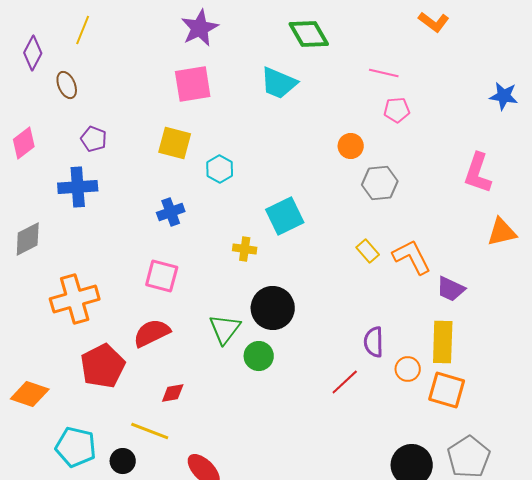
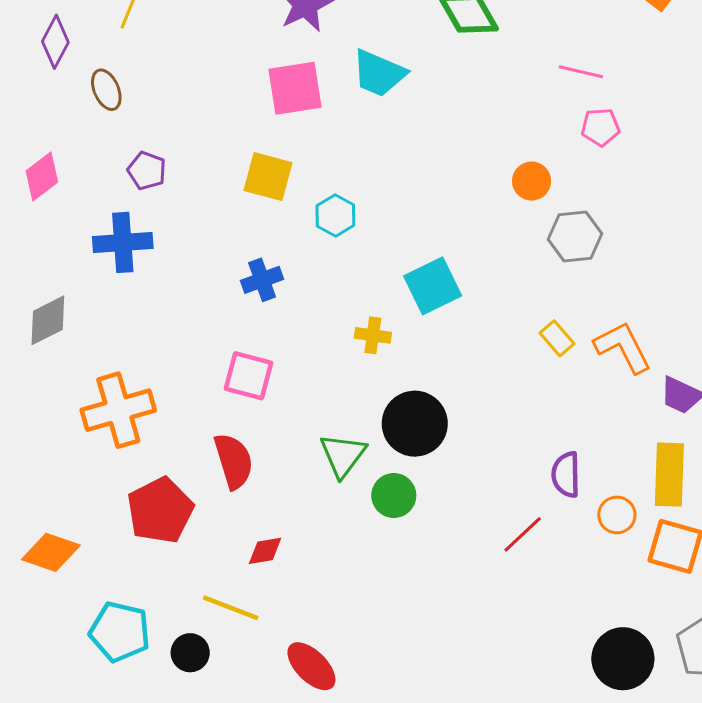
cyan trapezoid: (279, 83) -> (379, 73), moved
red semicircle: (152, 333) -> (234, 461), turned 99

